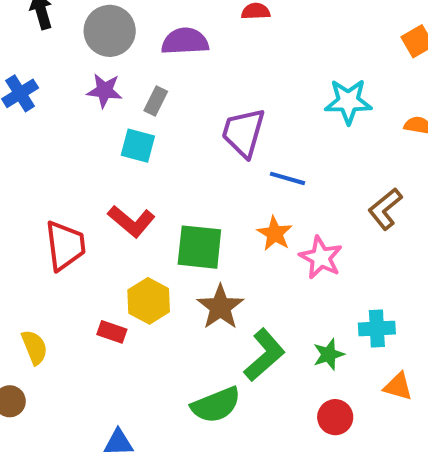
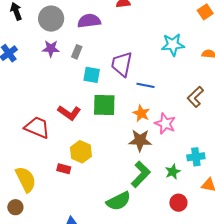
cyan square: (138, 146) -> (92, 75), moved
red trapezoid: (65, 246) -> (37, 127), turned -56
green square: (199, 247) -> (104, 105), moved
brown star: (220, 307) -> (140, 140), moved, turned -30
yellow semicircle: (34, 347) -> (26, 179), size x1.5

